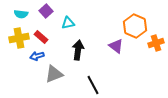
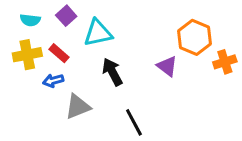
cyan triangle: (68, 23) -> (98, 33), size x1.5
black arrow: (78, 50) -> (112, 72), turned -36

